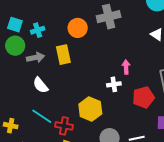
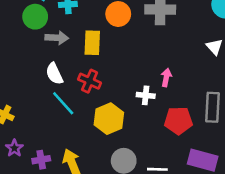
cyan line: (42, 116) -> (63, 103), moved
red cross: (64, 126) -> (90, 81), moved

